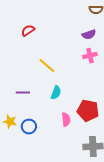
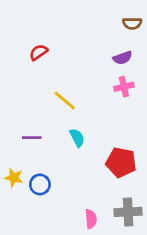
cyan semicircle: (56, 93) -> (77, 138), turned -48
pink semicircle: (66, 120) -> (91, 219), moved

